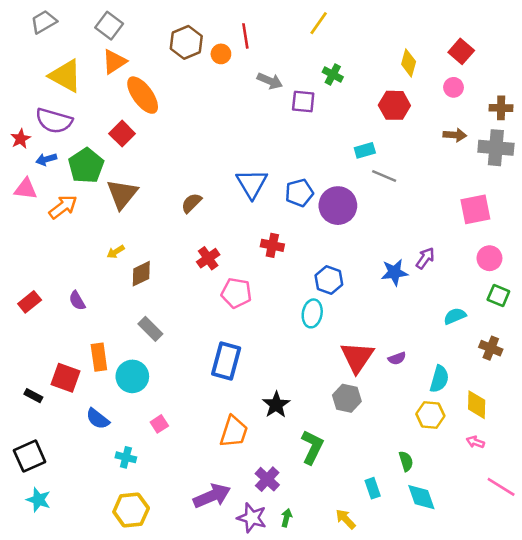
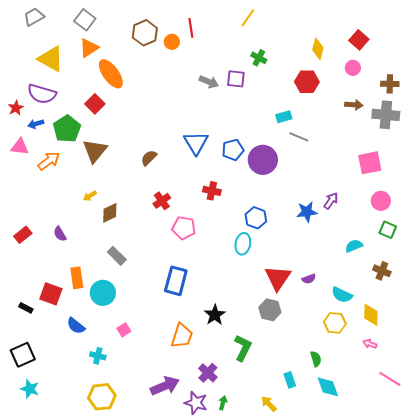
gray arrow: (270, 81) -> (209, 82), moved
cyan semicircle: (439, 379) -> (342, 295), turned 100

